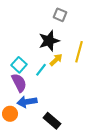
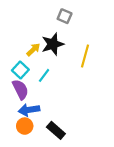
yellow arrow: (56, 60) -> (33, 50), moved
orange circle: (10, 114) -> (25, 126), moved

